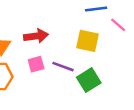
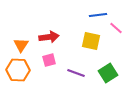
purple line: (63, 67) -> (76, 73), moved
green square: (89, 80) -> (108, 73), moved

